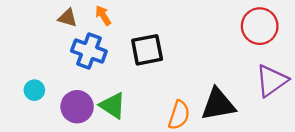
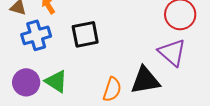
blue cross: (89, 51) -> (36, 35), turned -36
purple triangle: (272, 81) -> (172, 52), moved, turned -44

